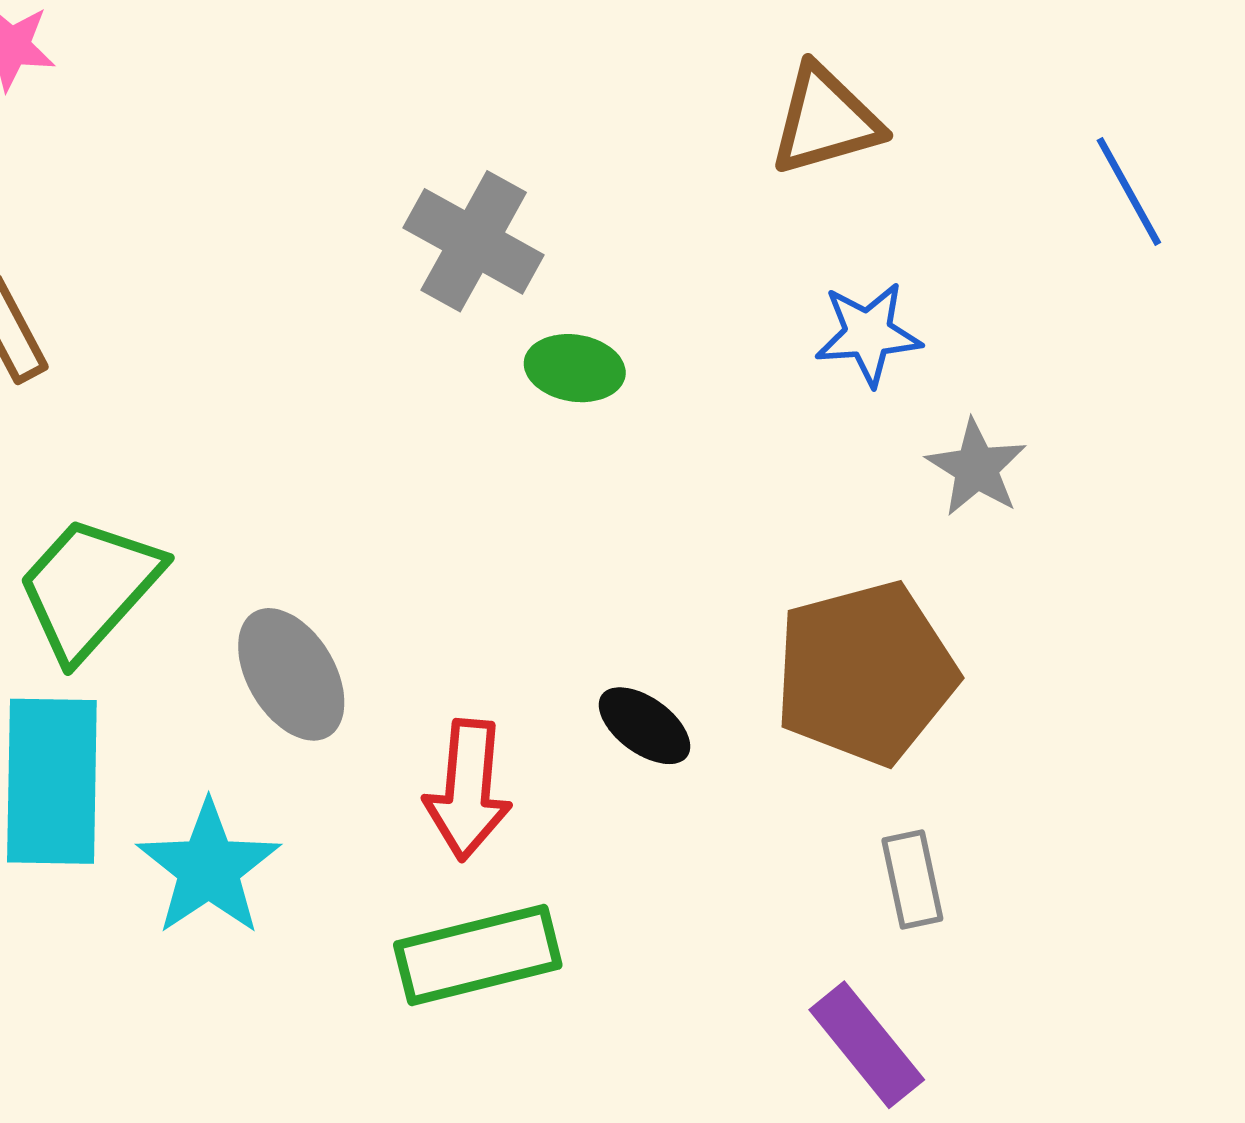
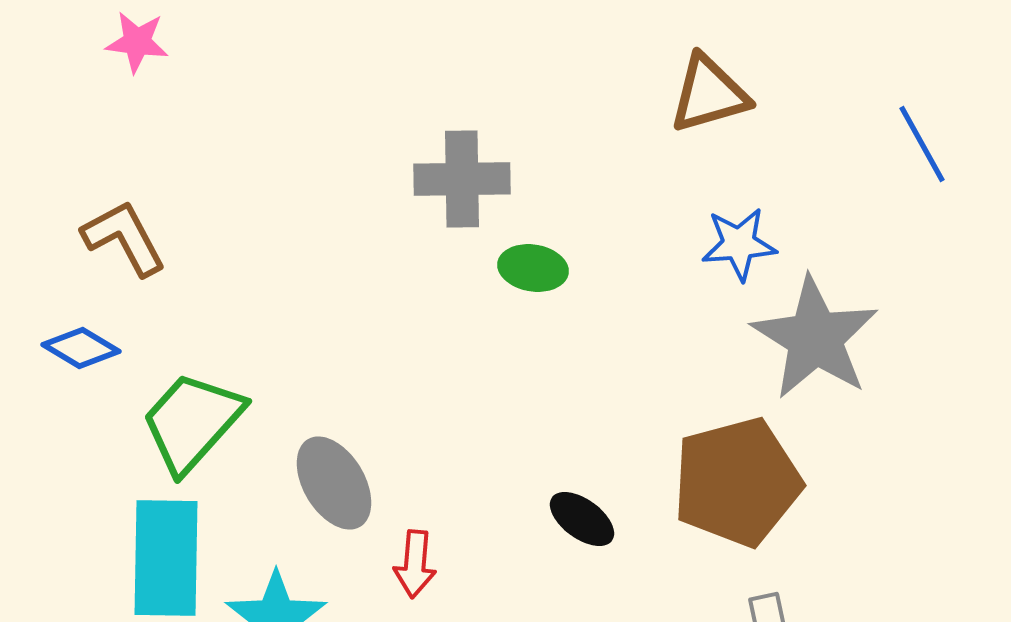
gray cross: (474, 241) -> (462, 179), turned -30
gray star: (976, 468) -> (815, 338), size x1.8
red arrow: (468, 790) -> (415, 564), moved, size x0.7

